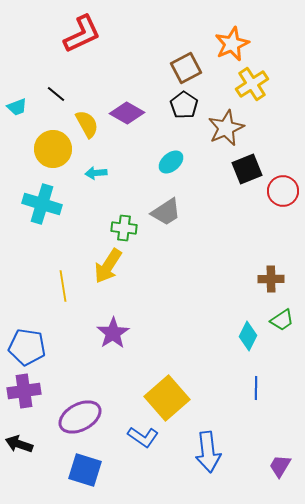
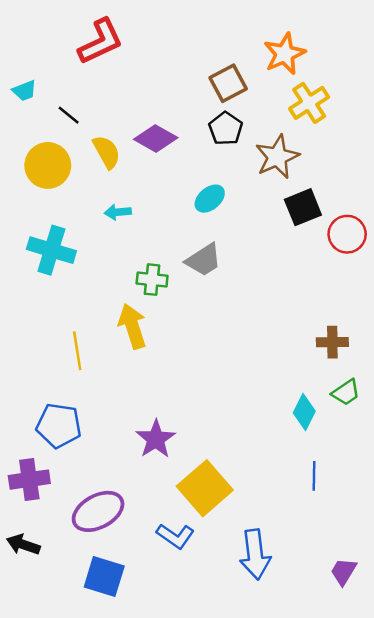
cyan trapezoid: (17, 107) -> (24, 91), moved
yellow circle: (53, 149) -> (48, 165), moved
yellow arrow: (108, 266) -> (132, 326), turned 129
purple star: (113, 333) -> (156, 439), moved
blue pentagon: (27, 347) -> (59, 426), moved

